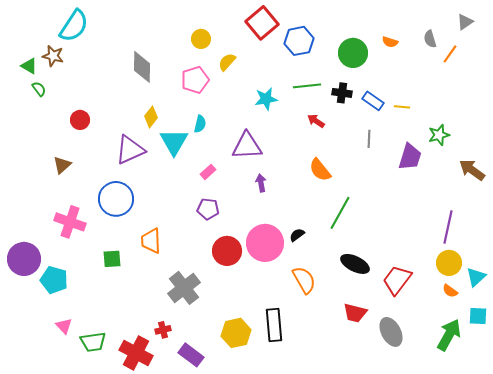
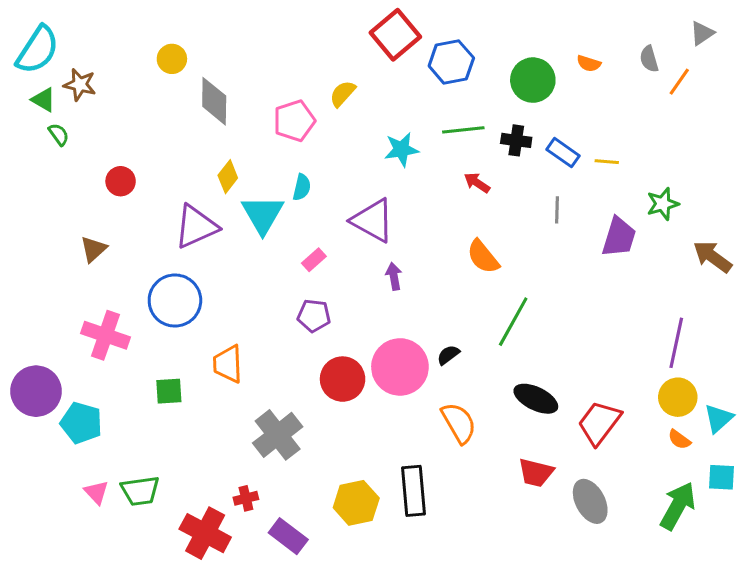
cyan semicircle: (74, 26) -> (38, 50), moved
yellow circle: (201, 39) -> (172, 59), moved
purple triangle: (247, 146) -> (373, 220), turned 32
green trapezoid: (93, 342) -> (140, 491), moved

